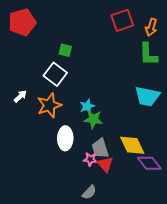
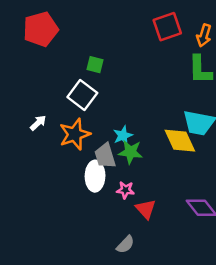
yellow diamond: (132, 145) -> (180, 141), moved
gray trapezoid: (100, 148) -> (105, 156), moved
pink star: (90, 159) -> (125, 190), moved

